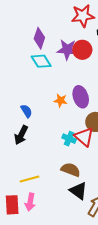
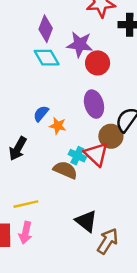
red circle: (82, 50) -> (98, 63), moved
orange star: (61, 100) -> (58, 126), moved
blue semicircle: (26, 111) -> (41, 114), moved, turned -112
brown semicircle: (71, 170) -> (65, 170), moved

